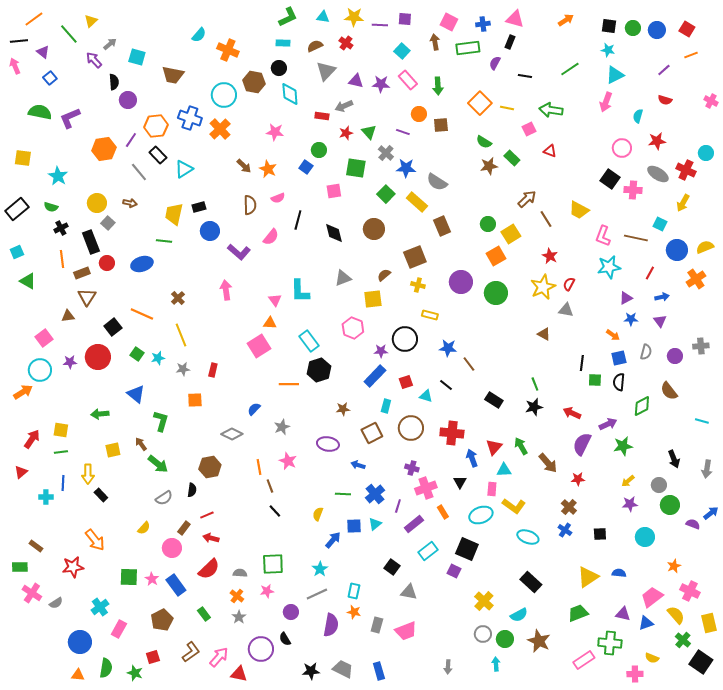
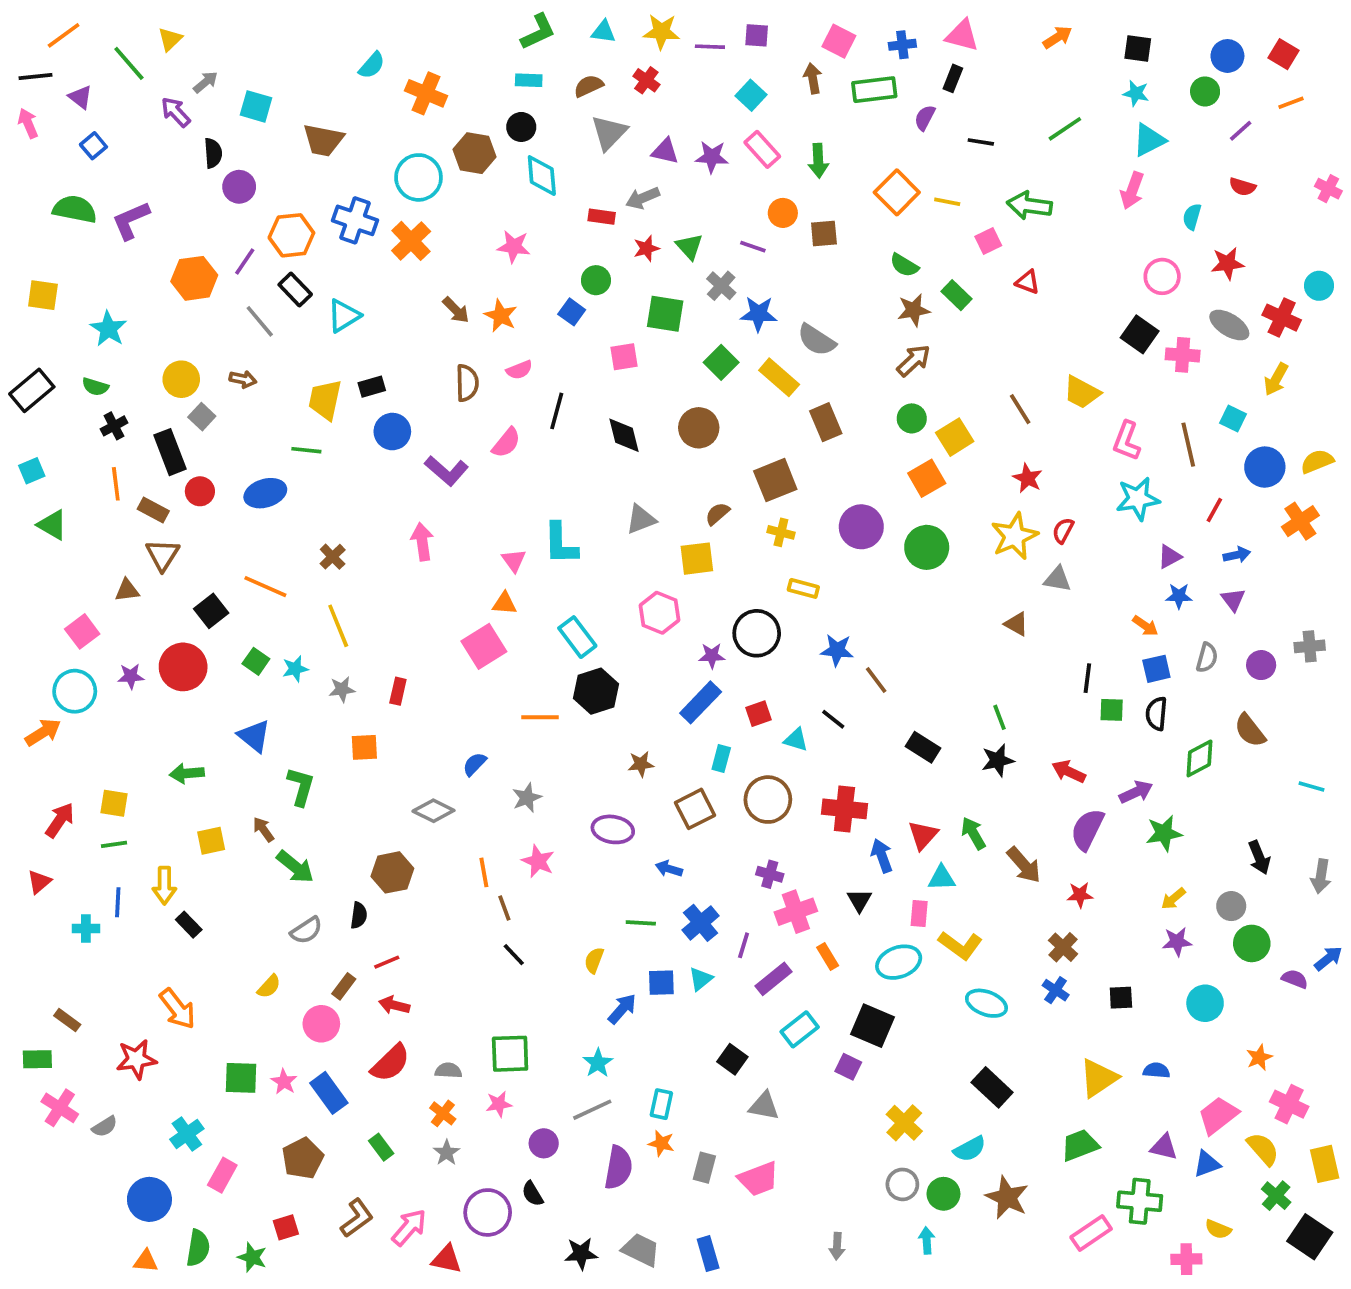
green circle: (633, 28) -> (1205, 91), moved
brown arrow: (527, 199) -> (914, 361), moved
brown line: (636, 238) -> (1188, 445), turned 65
brown rectangle: (82, 273) -> (153, 510), turned 49

